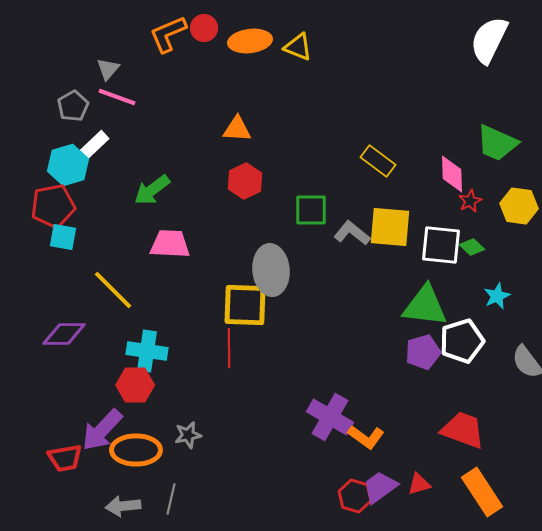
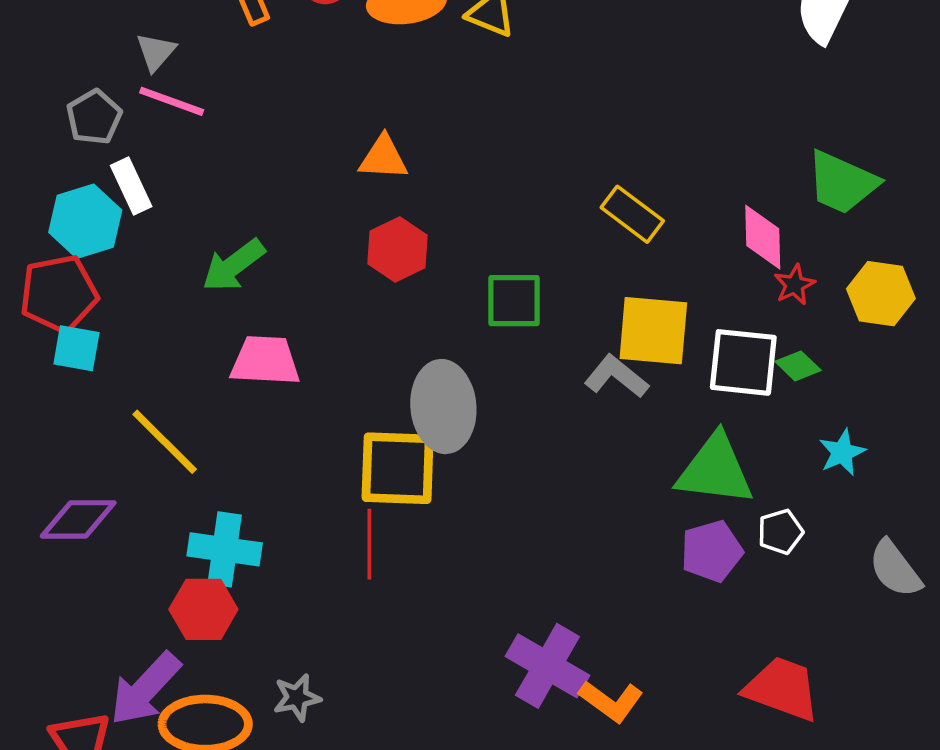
white rectangle: (94, 145) -> (131, 186), turned -72
gray L-shape: (352, 233) -> (616, 377), moved
white pentagon: (462, 341) -> (780, 532), size x0.6

